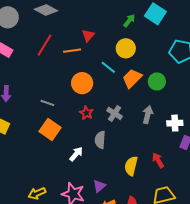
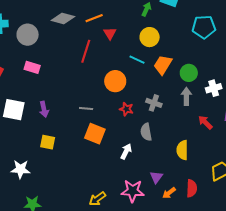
red line: (45, 45) -> (86, 51), moved
orange line: (72, 51) -> (94, 18), moved
green circle: (157, 81) -> (189, 73), moved
white cross: (175, 123) -> (214, 88), moved
red arrow: (158, 160) -> (205, 122), moved

